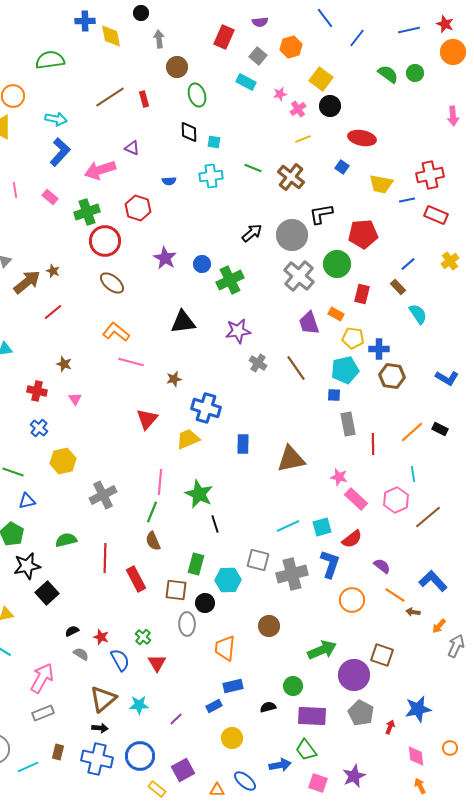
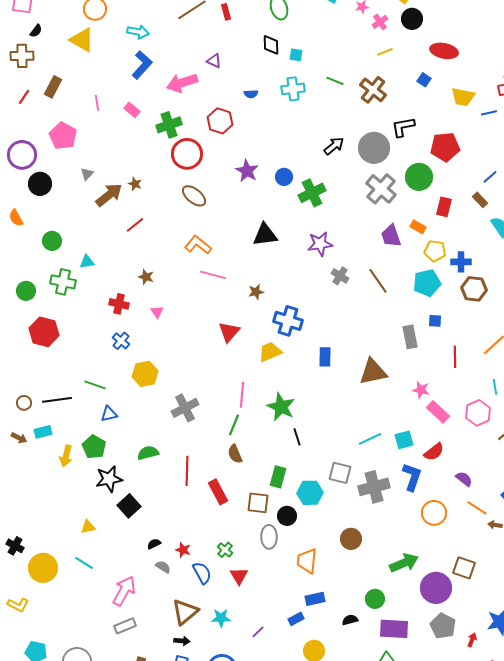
blue square: (334, 395) -> (435, 321), moved
gray rectangle: (348, 424) -> (410, 337), moved

